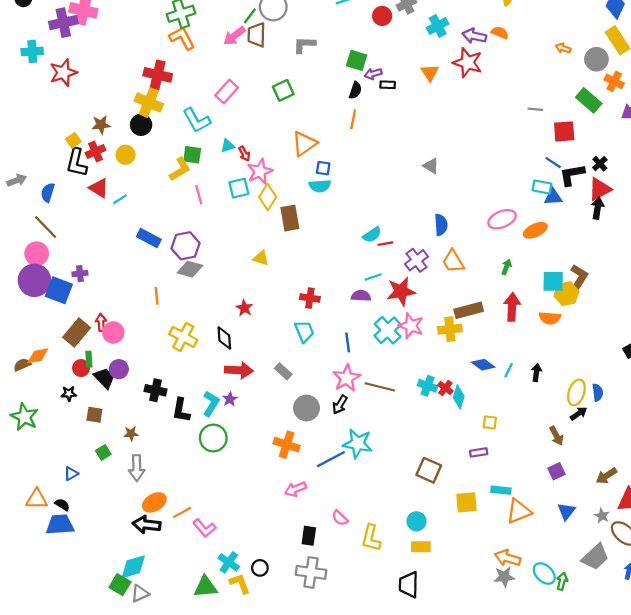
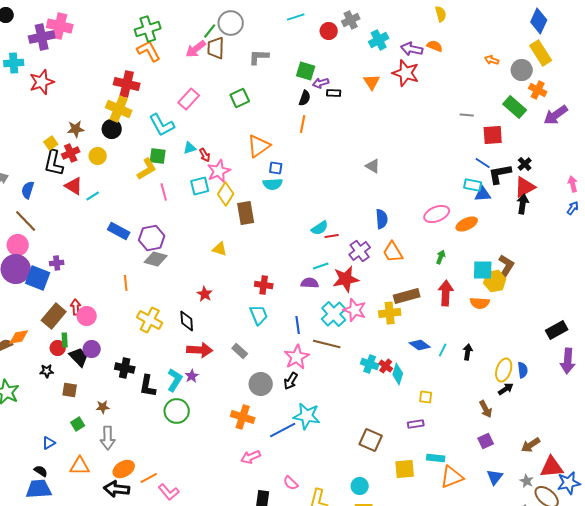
brown line: (380, 387) -> (327, 344), moved
orange triangle: (37, 499) -> (80, 466), moved

